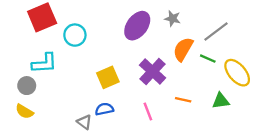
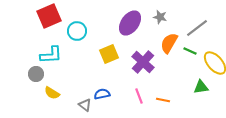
yellow square: (108, 77) -> (109, 54), moved
orange line: (183, 100) -> (163, 100), moved
yellow semicircle: (24, 111) -> (52, 93), moved

